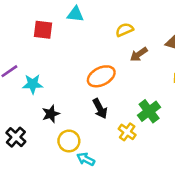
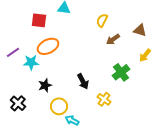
yellow semicircle: (125, 30) -> (102, 20), turned -40
orange ellipse: (101, 76) -> (48, 46), moved
green cross: (149, 111) -> (121, 72), moved

